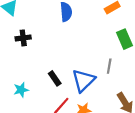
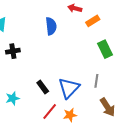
gray line: (109, 66) -> (96, 81), moved

